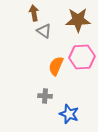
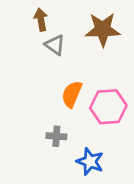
pink hexagon: (82, 57) -> (108, 107), moved

